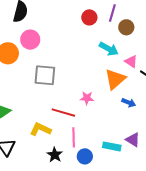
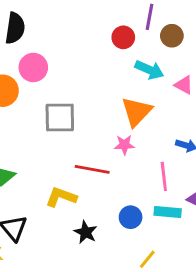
red circle: (89, 17) -> (123, 37), moved
orange triangle: (115, 79) -> (137, 112), moved
pink line: (74, 137) -> (164, 176), moved
blue circle: (85, 156) -> (131, 217), moved

